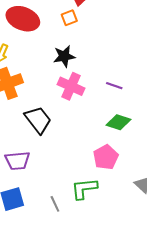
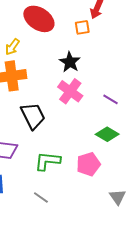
black star: (64, 56) -> (70, 62), turned 30
green L-shape: (84, 189) -> (47, 161), moved
gray line: (55, 204) -> (41, 198), moved, turned -42

